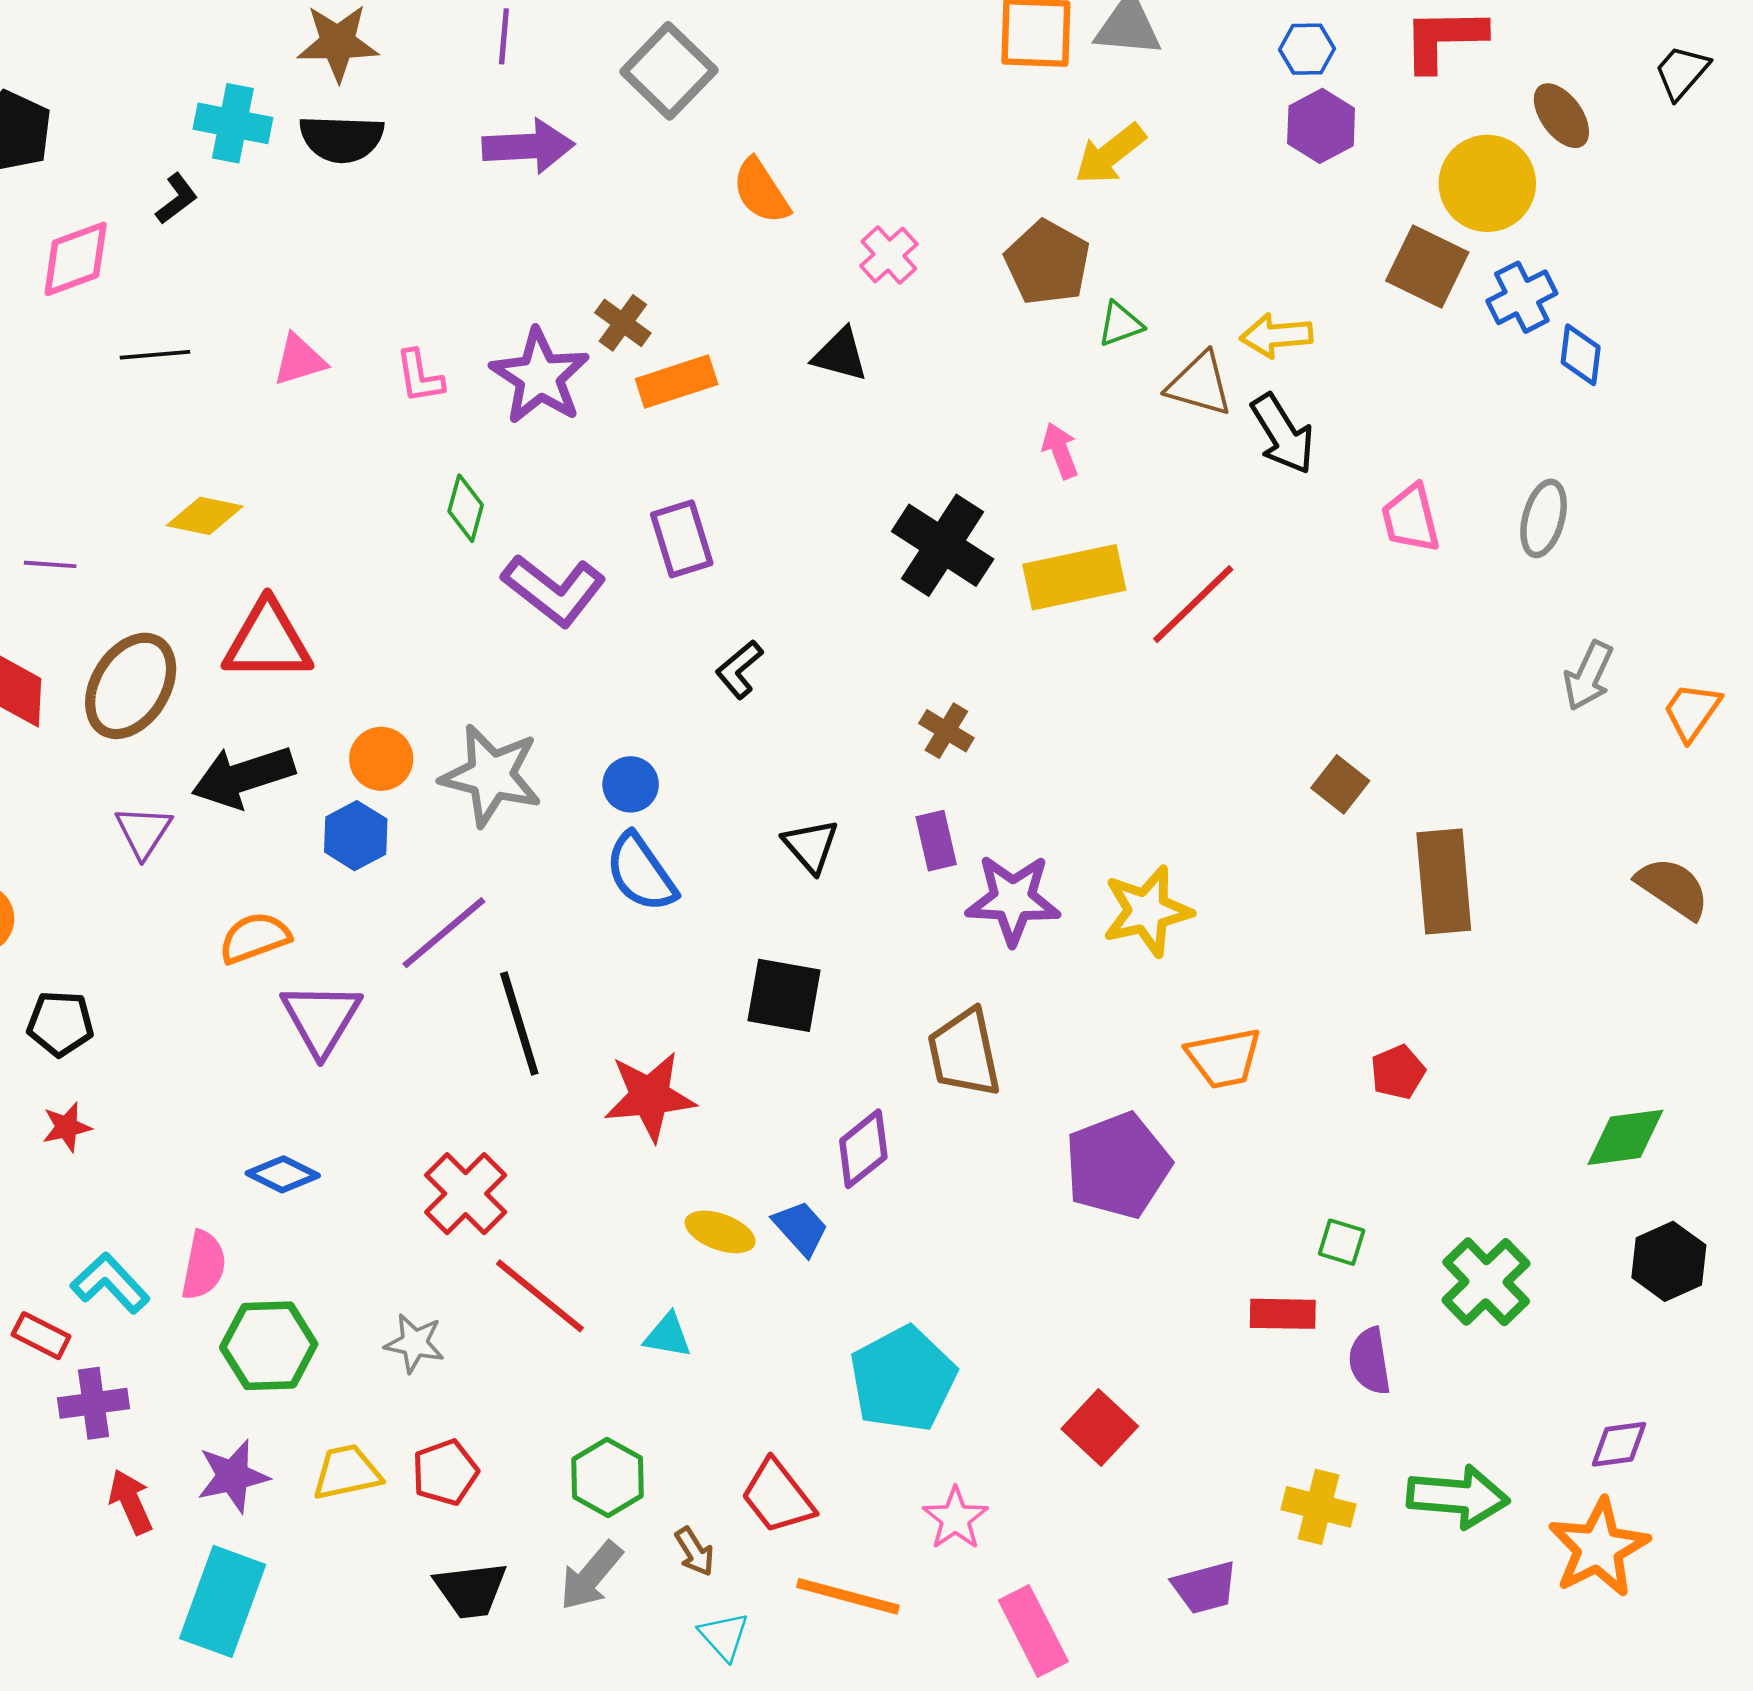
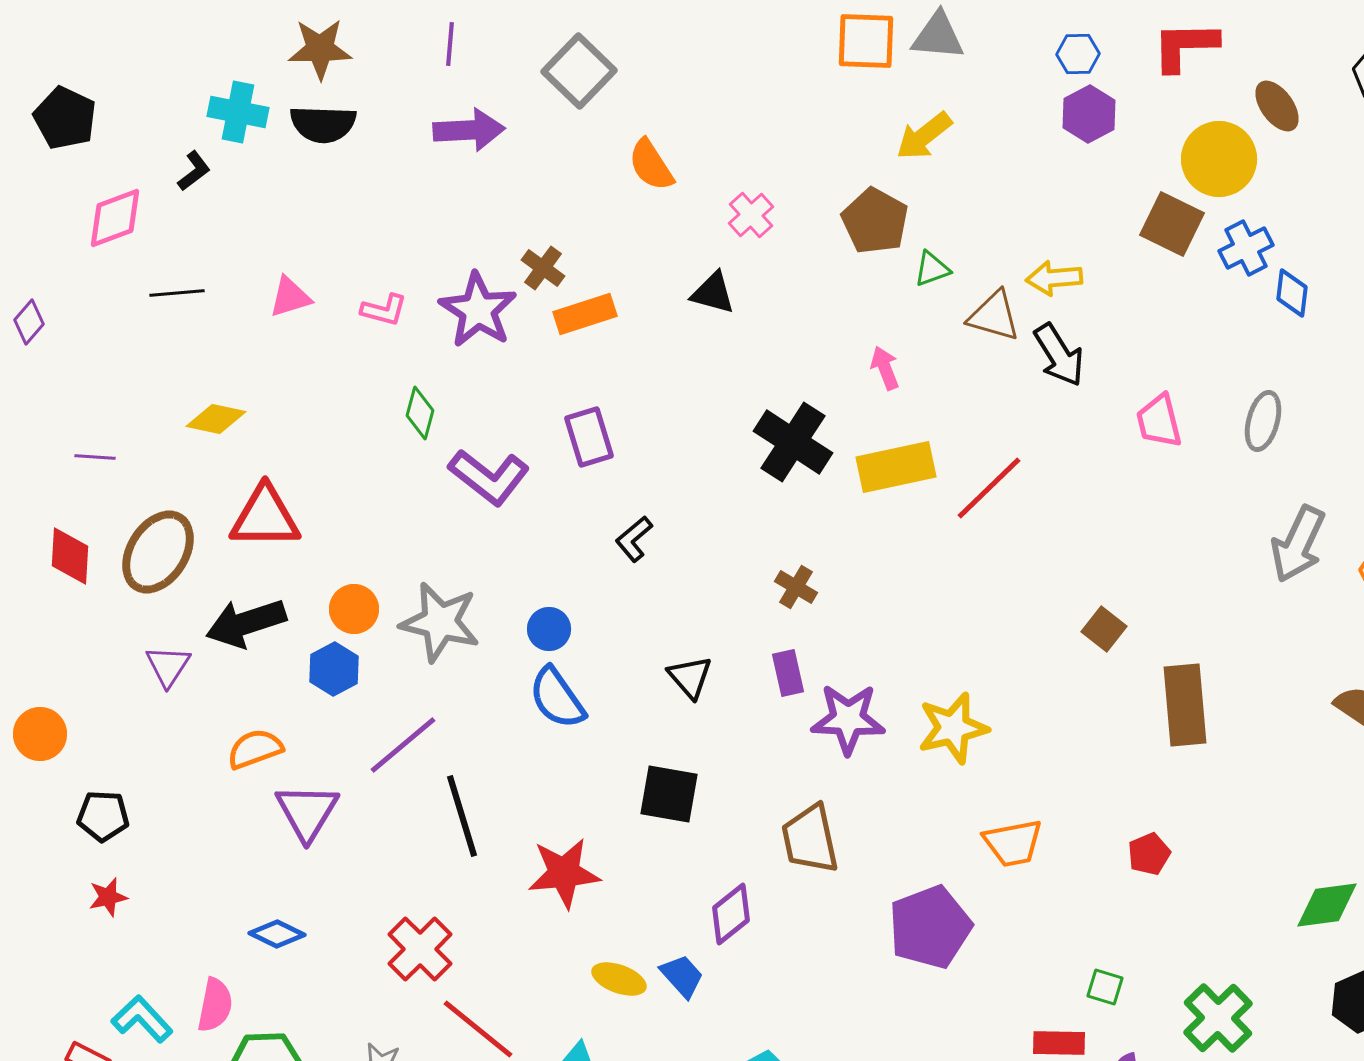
pink L-shape: (420, 376) -> (384, 310), turned -66
gray arrow: (1588, 676) -> (1298, 544), size x1.4

